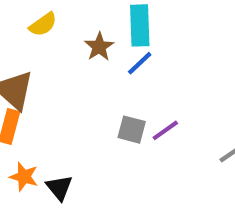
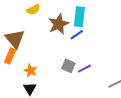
brown star: (99, 47) -> (59, 24), size x1.5
orange star: (24, 177) -> (30, 71), moved

